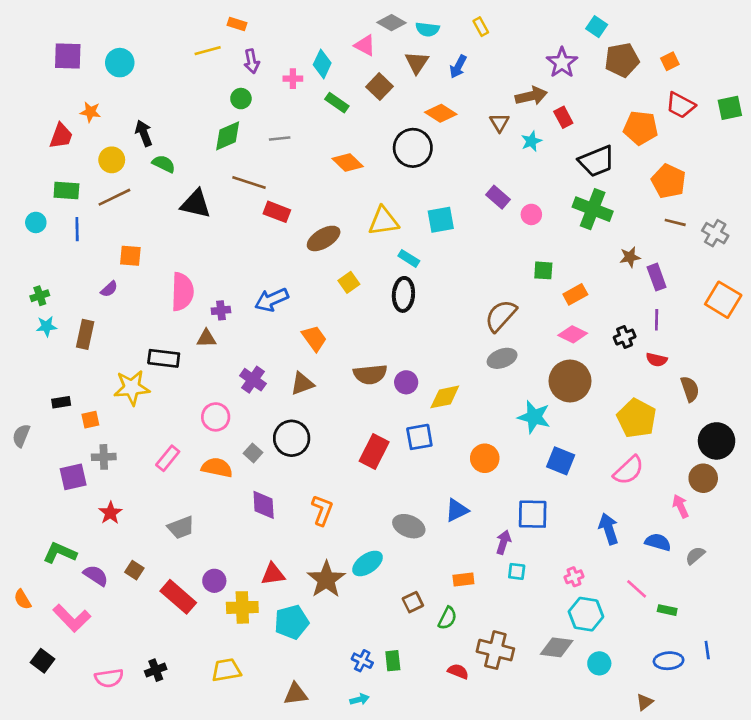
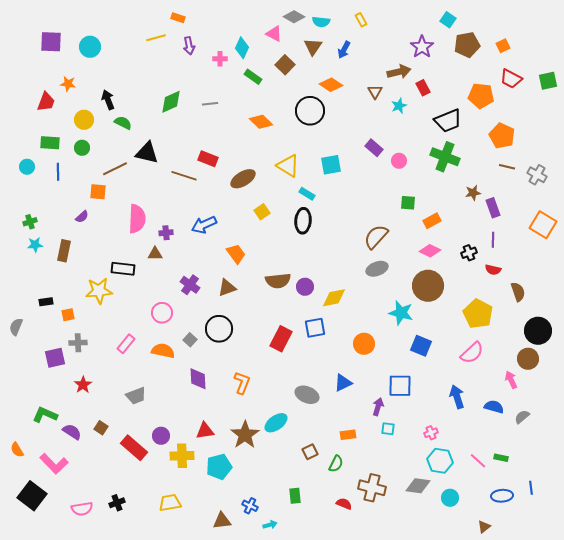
green circle: (241, 99) -> (82, 148), moved
brown line: (249, 182) -> (184, 176), moved
brown line: (114, 197) -> (115, 169), moved
yellow triangle: (383, 221) -> (288, 166), turned 40
pink line: (637, 589) -> (478, 461), moved
black square: (42, 661) -> (32, 496), size x1.6
blue cross: (362, 661) -> (250, 506), moved

